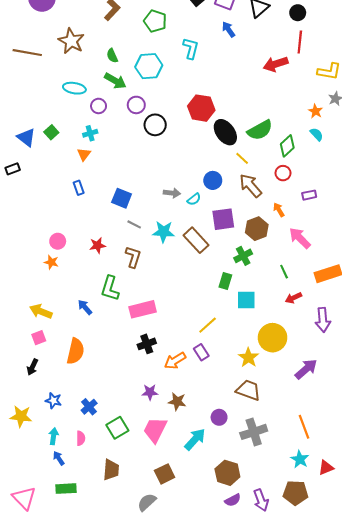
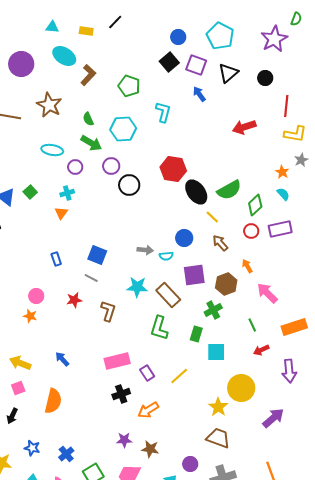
red line: (300, 42) -> (286, 106), moved
brown arrow: (251, 186) -> (220, 243), size x0.7
blue rectangle: (79, 188) -> (56, 259), moved
purple rectangle: (309, 195) -> (280, 229), moved, size x1.6
cyan semicircle: (194, 199) -> (166, 256), turned 32
gray line: (134, 224) -> (91, 278), moved
green L-shape: (110, 288) -> (159, 328), moved
purple rectangle: (201, 352) -> (147, 373), moved

